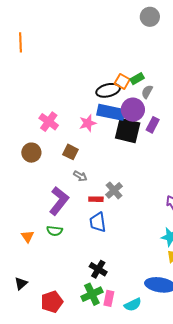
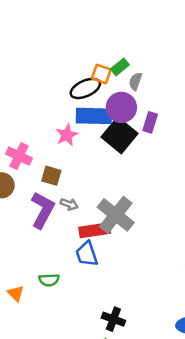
pink cross: (49, 122) -> (19, 156), moved
black square: (128, 131) -> (119, 135), turned 36
gray cross: (114, 190) -> (116, 215), size x1.6
red rectangle: (96, 199) -> (95, 230), size x1.6
purple L-shape: (59, 201) -> (43, 210), moved
blue trapezoid: (98, 222) -> (87, 254), moved

